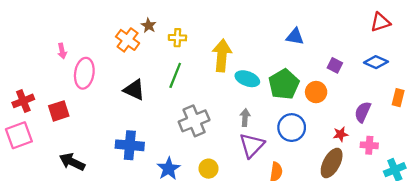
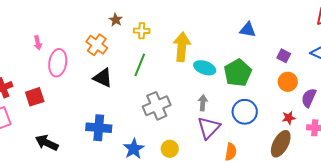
orange cross: (128, 40) -> (97, 45), moved
orange circle: (316, 92) -> (288, 82), moved

